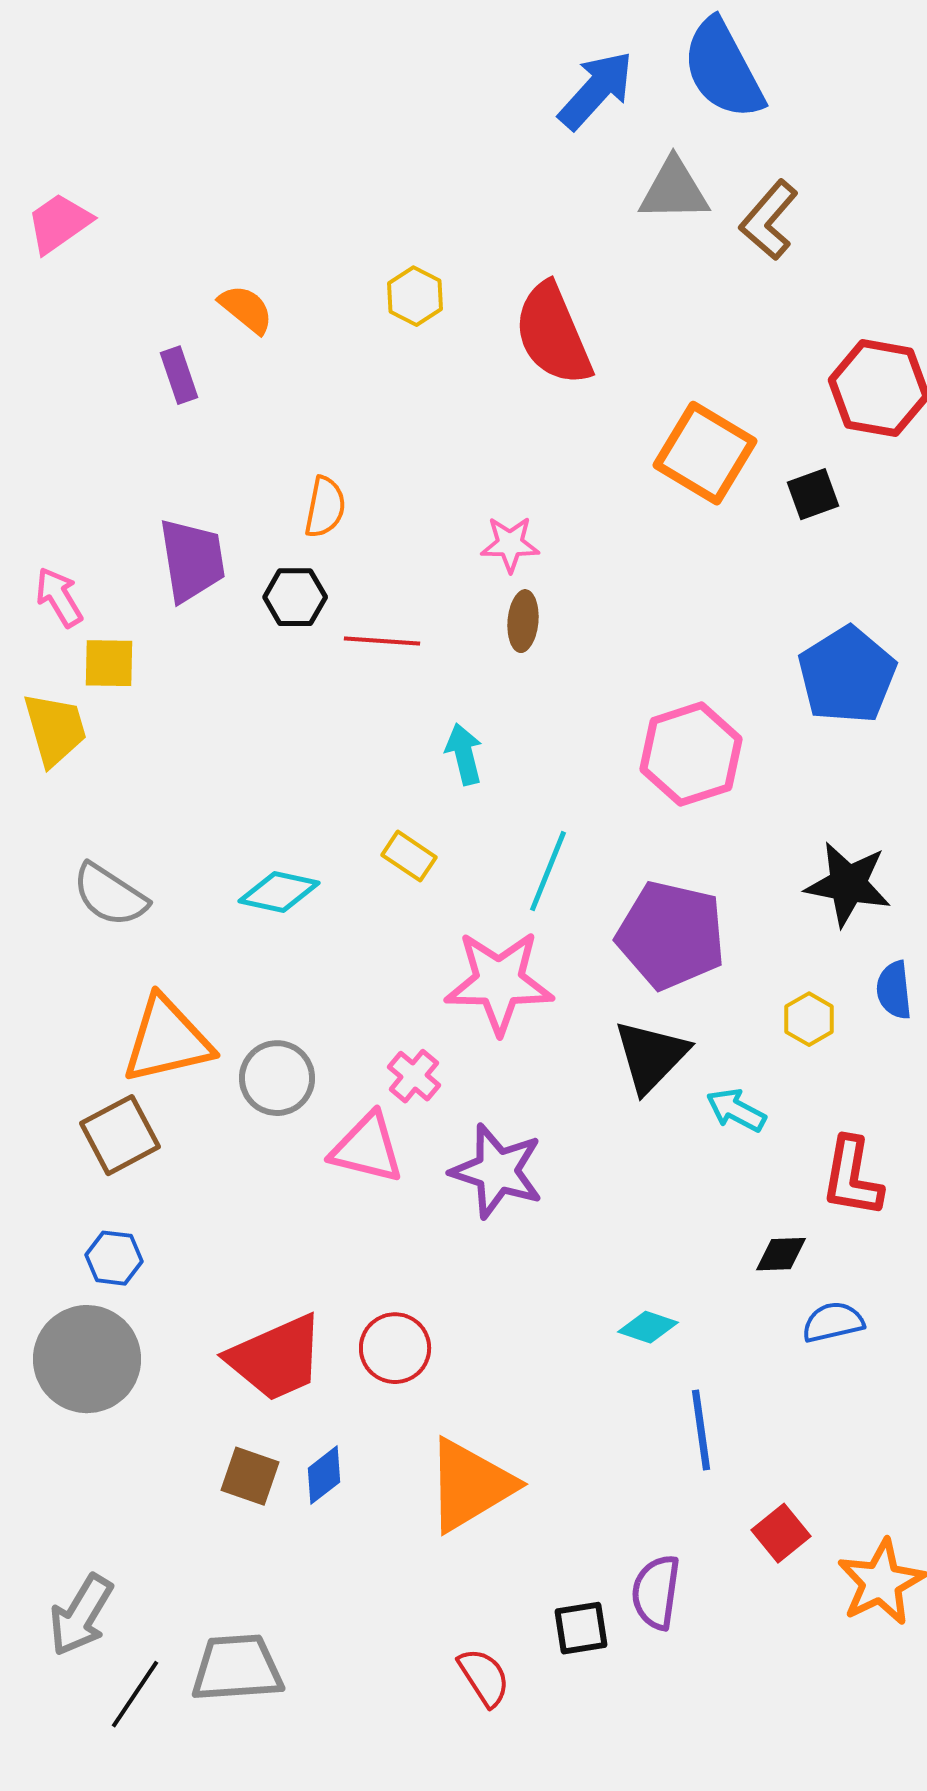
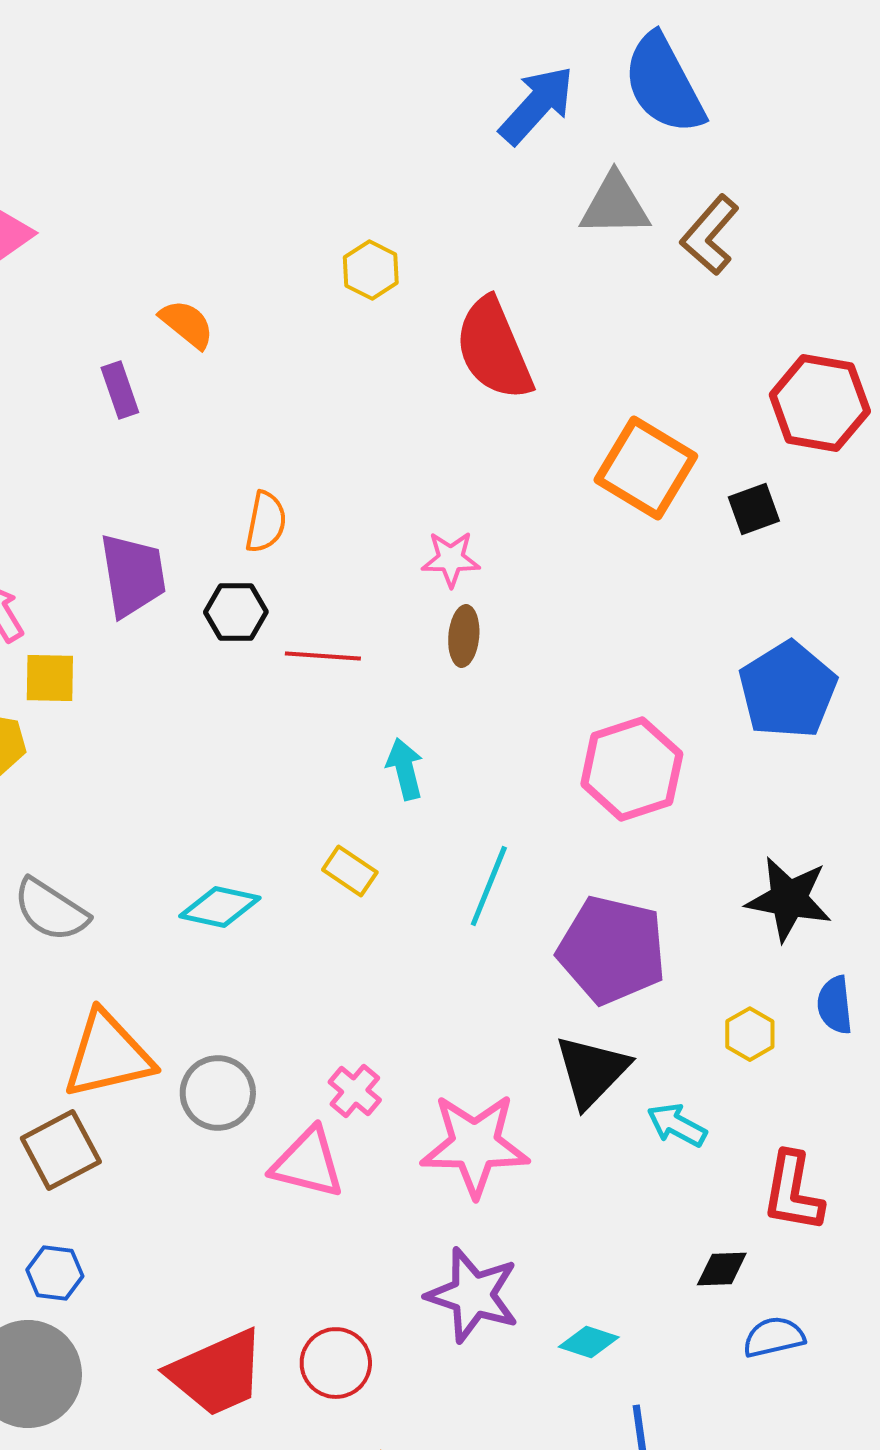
yellow hexagon: (415, 296) -> (371, 270), moved
pink star: (499, 982) -> (475, 1145), moved
purple star: (497, 1171) -> (473, 1295), moved

